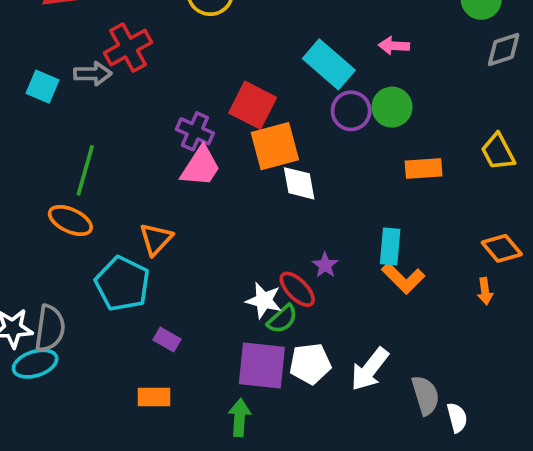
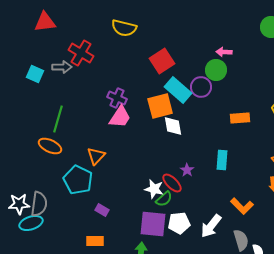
red cross: (128, 48) -> (81, 53), turned -30
cyan rectangle: (329, 64) -> (178, 90), moved
red square: (253, 105) -> (162, 61), moved, turned 30
green circle: (392, 107) -> (216, 70), moved
orange L-shape: (403, 278) -> (242, 206), moved

